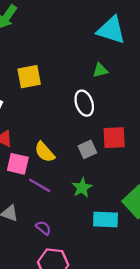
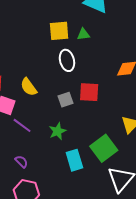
yellow square: (29, 77) -> (59, 31), moved
yellow semicircle: (45, 152) -> (29, 87), moved
cyan rectangle: (106, 220) -> (74, 160), turned 65

